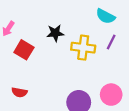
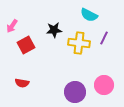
cyan semicircle: (106, 16) -> (89, 15), moved
red square: (24, 50) -> (26, 45), turned 30

